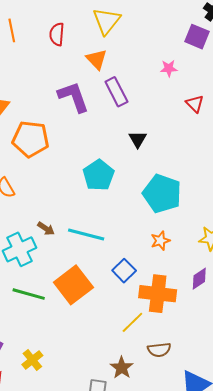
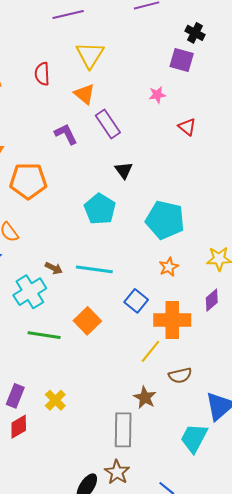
purple L-shape: (74, 97) -> (66, 134), size x0.7
black triangle: (138, 139) -> (124, 170), moved
orange square: (73, 285) -> (87, 321), size x0.7

